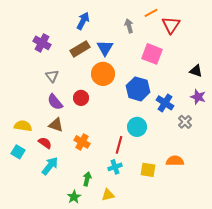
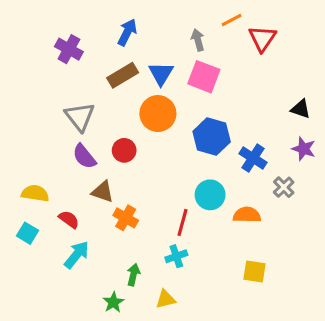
purple cross: (42, 43) -> (69, 49), moved
pink square: (152, 54) -> (204, 77), moved
gray triangle: (52, 76) -> (80, 117), size x1.5
brown triangle: (56, 125) -> (103, 192), moved
orange semicircle: (175, 161) -> (247, 215), moved
yellow square: (148, 170) -> (255, 272), moved

